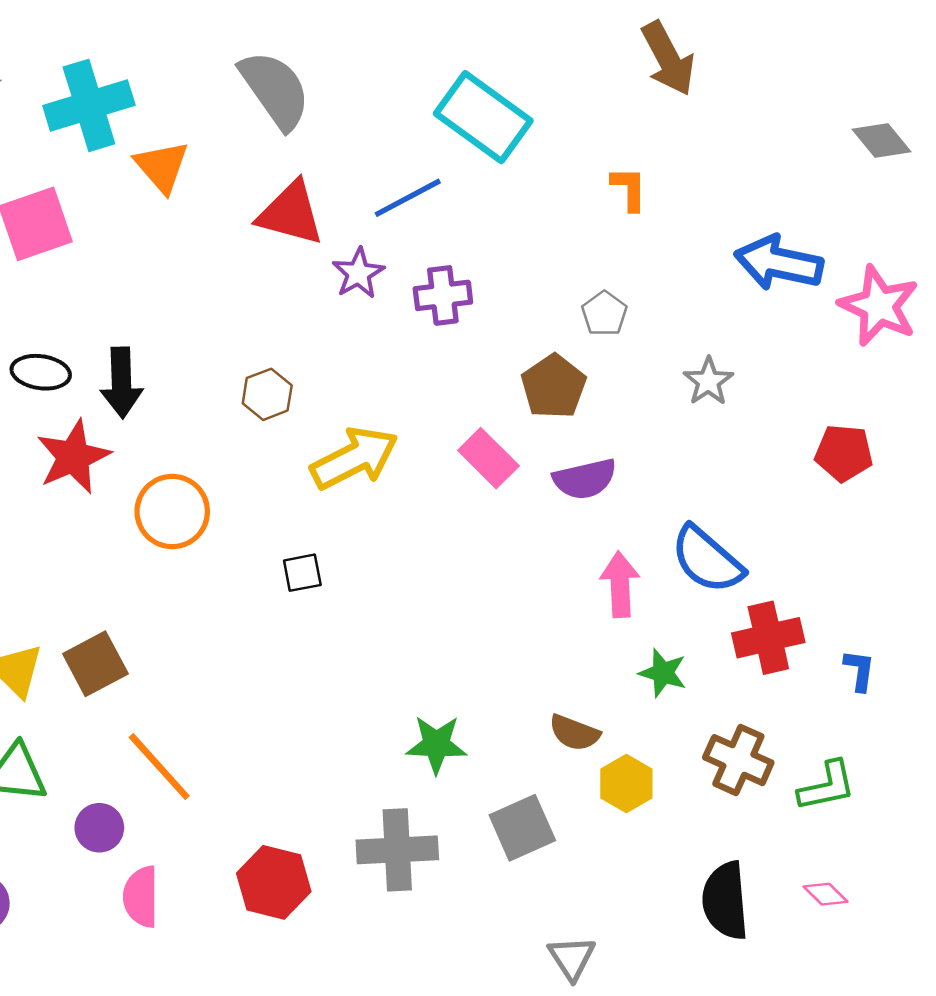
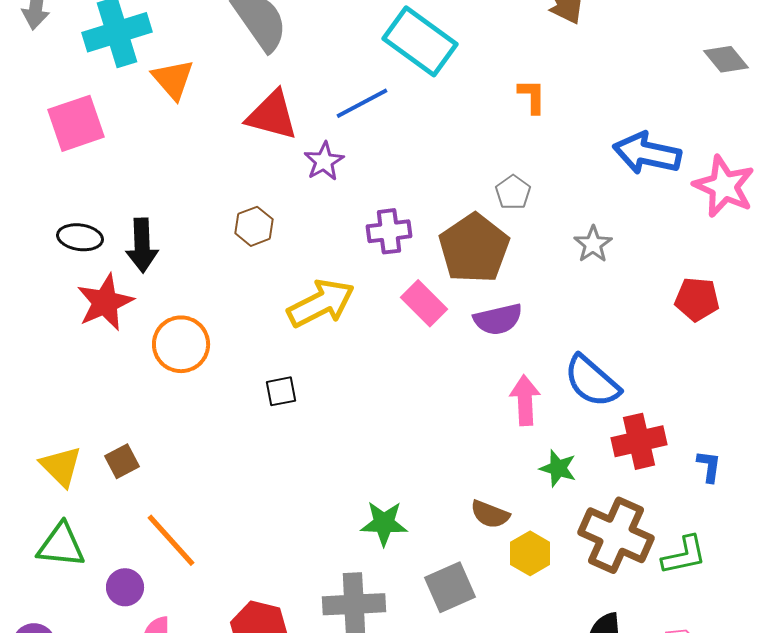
purple cross: (443, 295) -> (389, 231), moved
brown pentagon: (554, 387) -> (474, 248), size x1.4
brown hexagon: (267, 394) -> (254, 226), moved
brown square: (95, 664) -> (122, 461), size x0.7
brown cross: (738, 760) -> (616, 535), size x1.4

